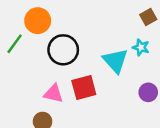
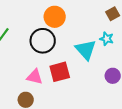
orange circle: (38, 21) -> (55, 17), moved

